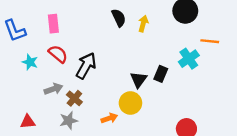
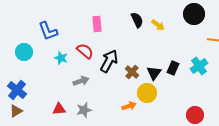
pink rectangle: (53, 24) -> (97, 24), moved
yellow arrow: (143, 24) -> (158, 25), turned 112
cyan cross: (189, 59) -> (199, 66), moved
brown cross: (74, 98) -> (132, 72), moved
gray star: (69, 121) -> (84, 110), moved

